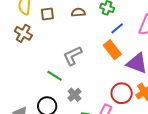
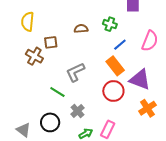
brown square: (47, 14) -> (51, 42), moved
brown cross: (23, 33) -> (34, 56), moved
red circle: (122, 93) -> (113, 91), moved

